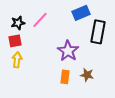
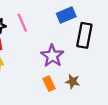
pink line: (40, 20) -> (22, 23), turned -66
orange rectangle: (65, 77) -> (49, 84), turned -32

